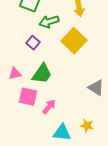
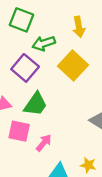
purple square: (33, 43) -> (25, 68), size x1.6

